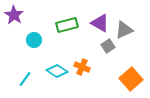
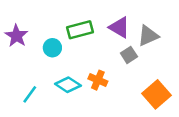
purple star: (14, 15) -> (17, 36), moved
cyan circle: (34, 40) -> (52, 48), moved

